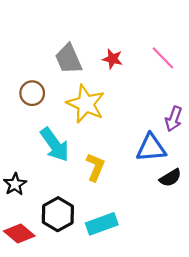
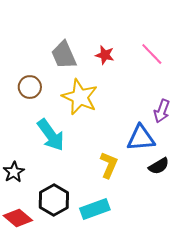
yellow L-shape: (95, 167) -> (109, 165), moved

